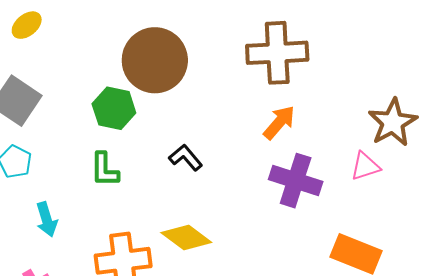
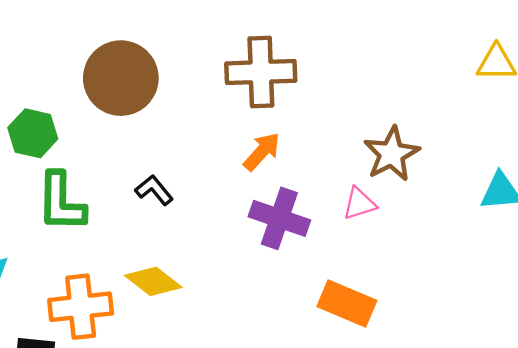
green hexagon: (114, 108) -> (33, 133), moved
green L-shape: (104, 170) -> (61, 202), size x1.5

